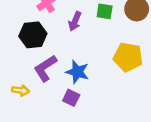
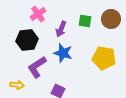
blue star: (77, 72) -> (63, 53), moved

